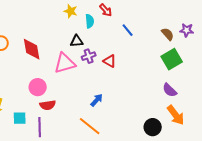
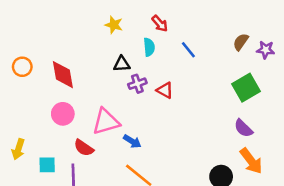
cyan semicircle: (90, 21) -> (149, 47), moved
brown semicircle: (168, 34) -> (241, 42), moved, turned -104
pink triangle: (65, 63) -> (106, 122), moved
pink circle: (38, 87) -> (63, 114), moved
blue arrow: (97, 100) -> (132, 141), moved, turned 80
red semicircle: (48, 105) -> (84, 148), turned 42

